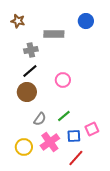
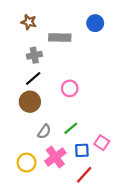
brown star: (18, 21) -> (29, 22), moved
pink square: (92, 129) -> (102, 143), turned -32

